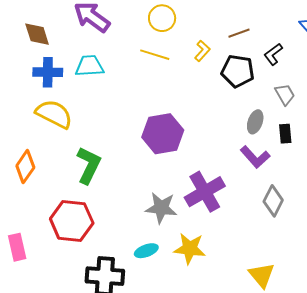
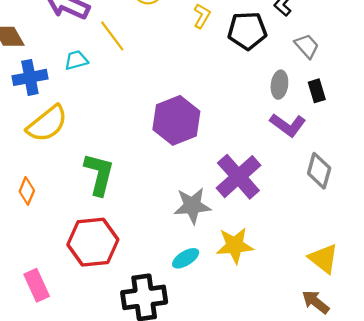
yellow line: (155, 55) -> (112, 36), moved, turned 48
cyan trapezoid: (89, 66) -> (76, 60), size x0.7
yellow semicircle: (54, 114) -> (47, 124), turned 126
orange diamond: (25, 167) -> (27, 191), size x0.7

